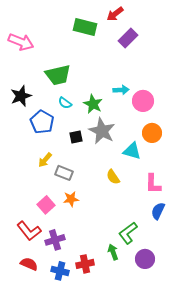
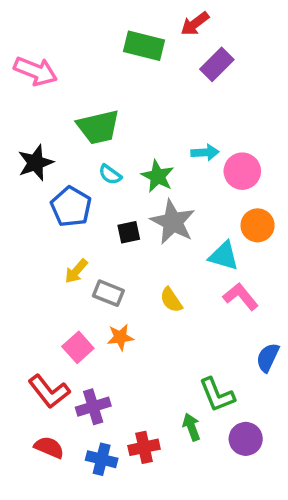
yellow semicircle: (113, 177) -> (171, 300), moved
pink L-shape: (153, 184) -> (241, 297), moved, turned 140
green L-shape: (128, 233) -> (217, 395), turned -75

